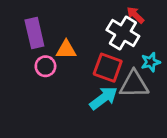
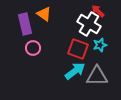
orange triangle: (66, 50) -> (44, 14), moved, turned 35
cyan star: (151, 62) -> (100, 45), moved
gray triangle: (134, 84) -> (97, 76), moved

